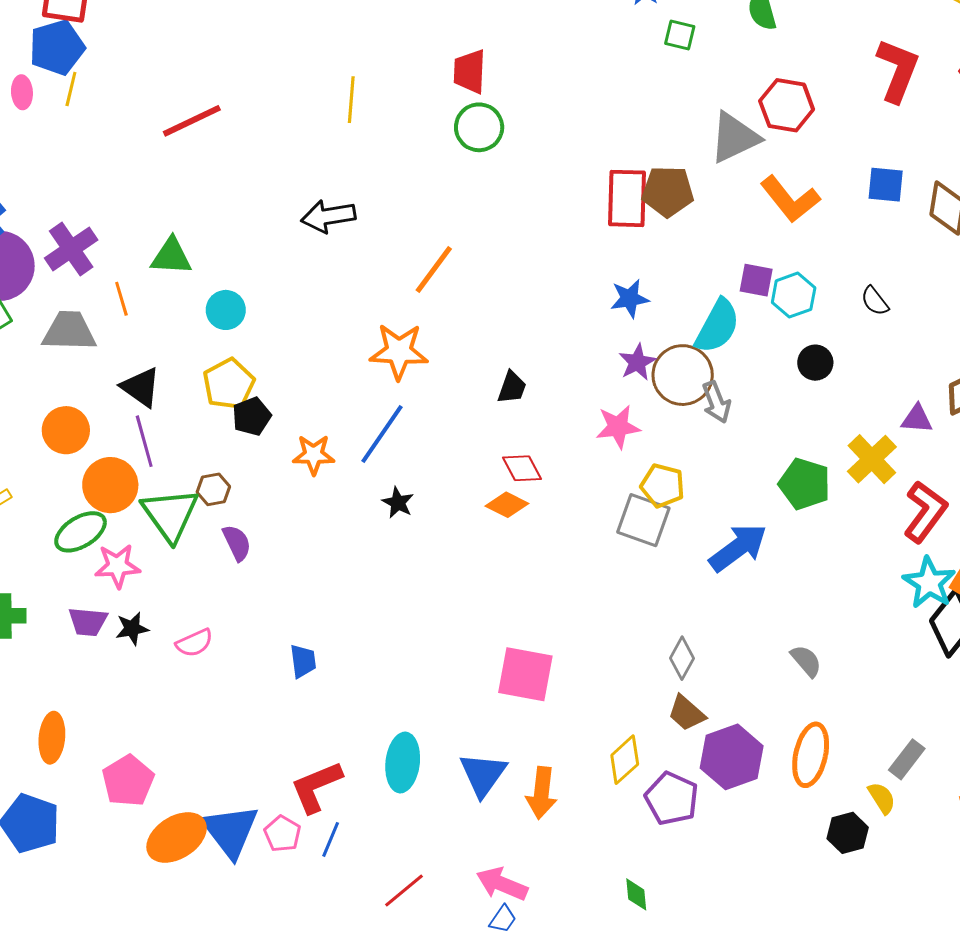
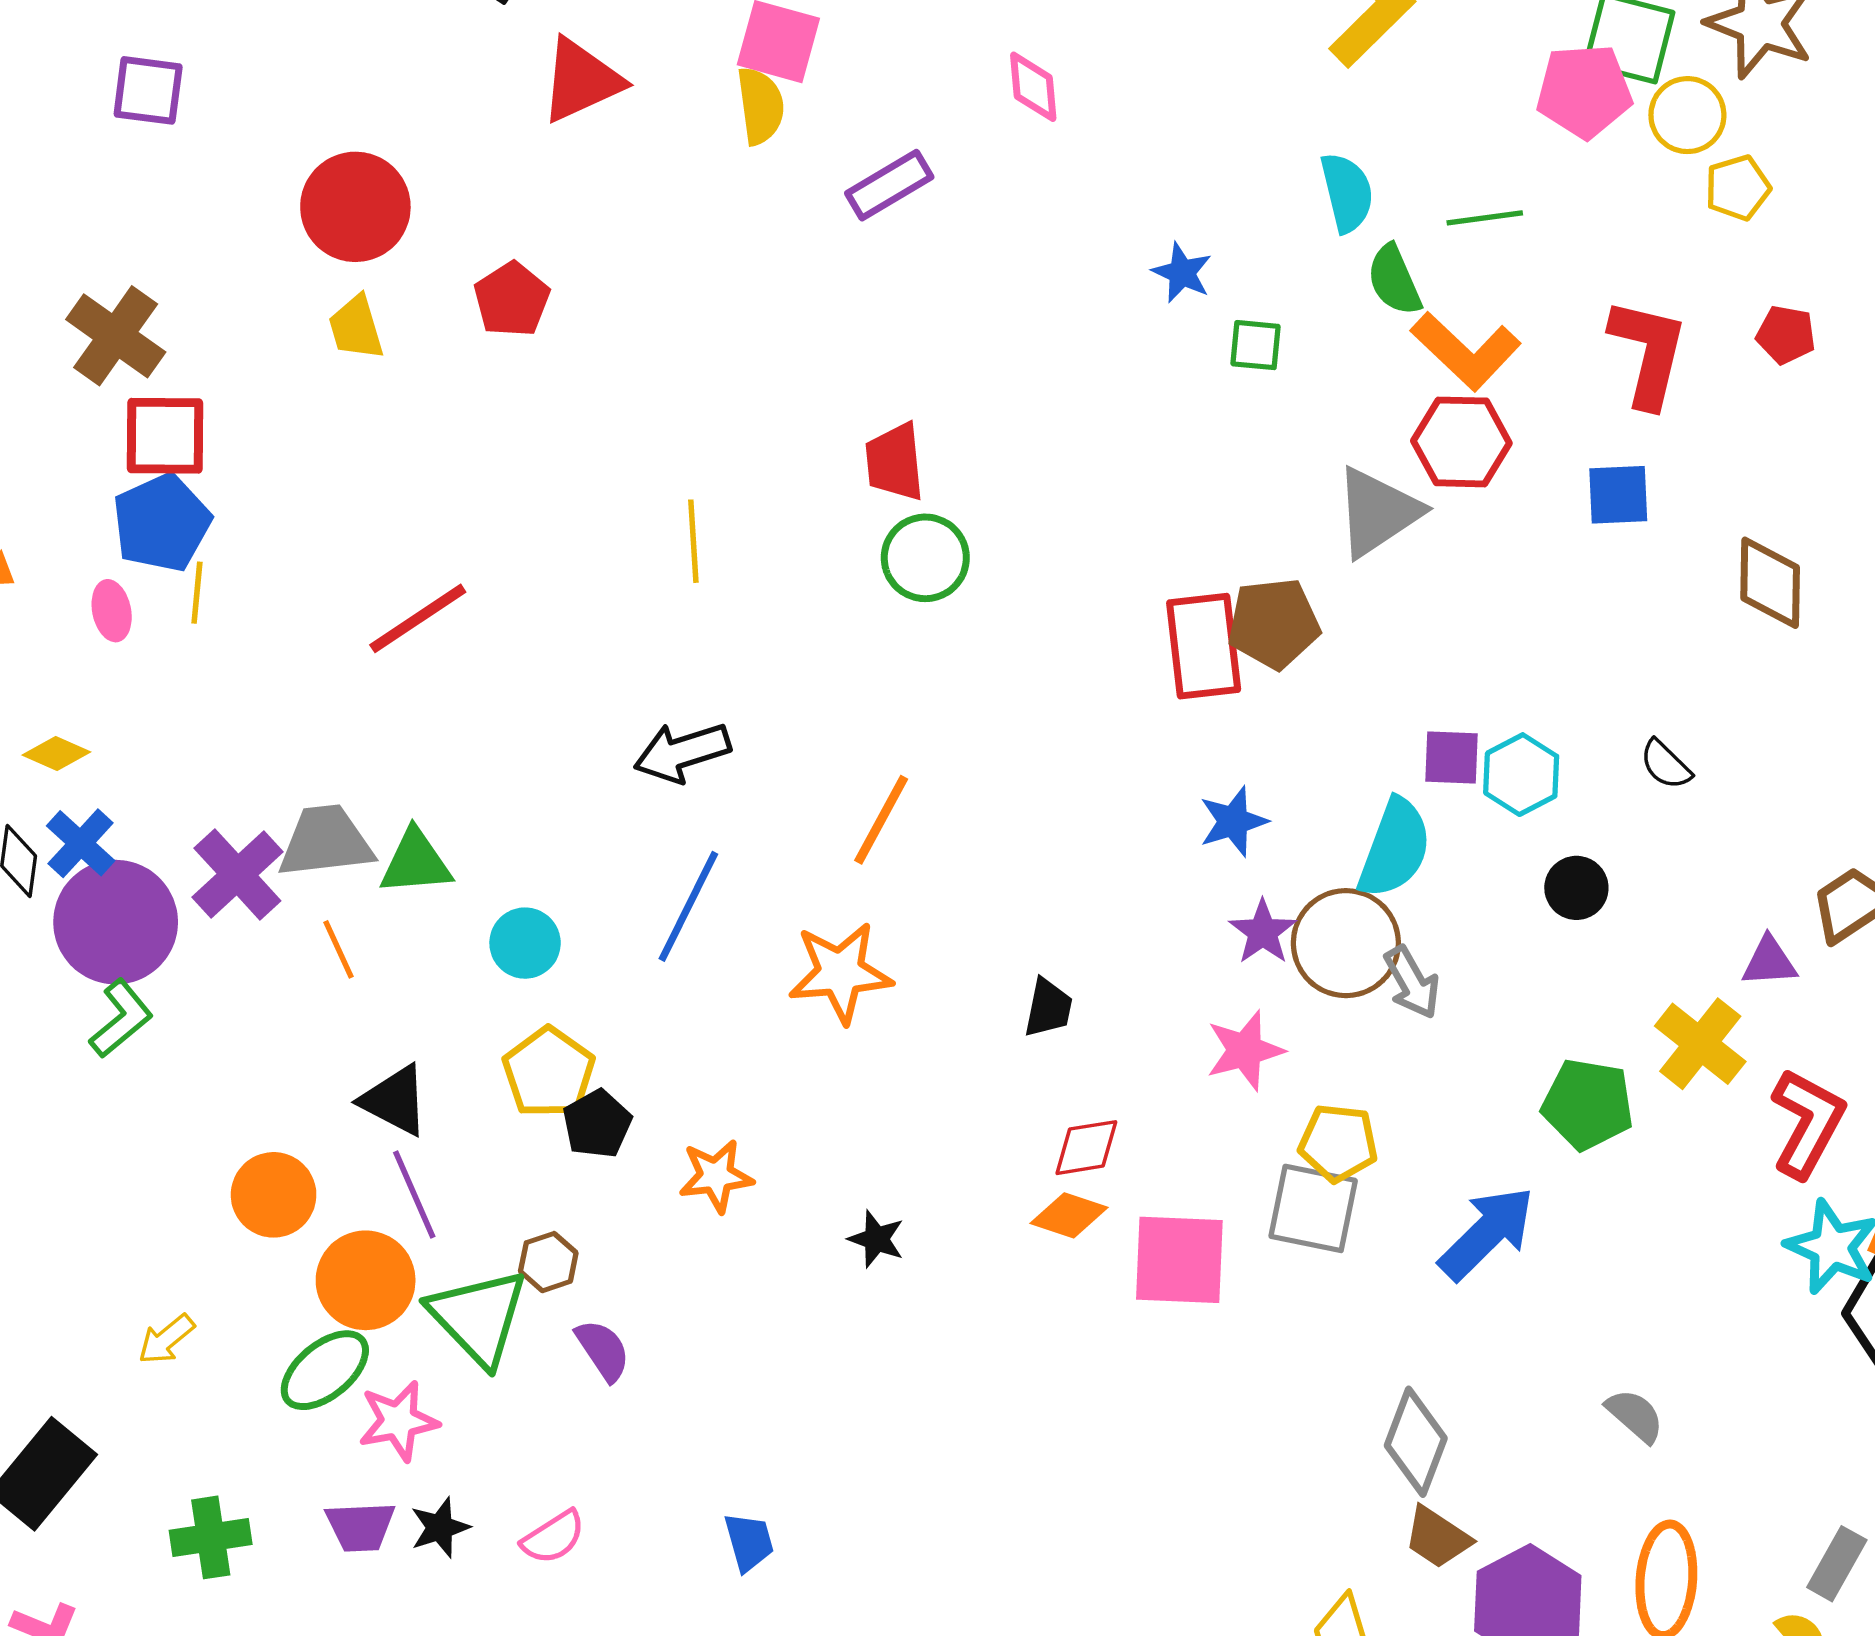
blue square: (886, 185) -> (1618, 495), moved
orange L-shape: (790, 199) -> (1466, 351), moved
gray trapezoid: (69, 331) -> (326, 841), moved
blue line: (382, 434) -> (688, 906), moved
red diamond: (522, 468) -> (1086, 1148), turned -63
gray diamond: (682, 658) -> (1416, 1442), size x1.4
pink square: (525, 674) -> (1179, 1260), moved

